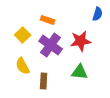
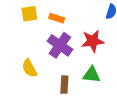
yellow square: (23, 35) -> (29, 14), moved, turned 35
brown rectangle: (44, 81) -> (64, 85), moved

